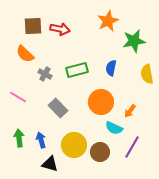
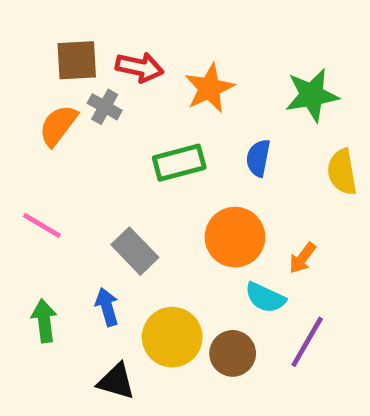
orange star: (108, 21) -> (209, 88), moved
orange semicircle: (25, 54) -> (58, 125), turned 84
gray cross: (45, 74) -> (105, 107), moved
blue arrow: (41, 140) -> (107, 307), moved

